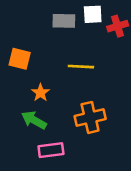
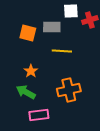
gray rectangle: (64, 21) -> (52, 27), moved
orange square: (20, 59) -> (28, 33), moved

